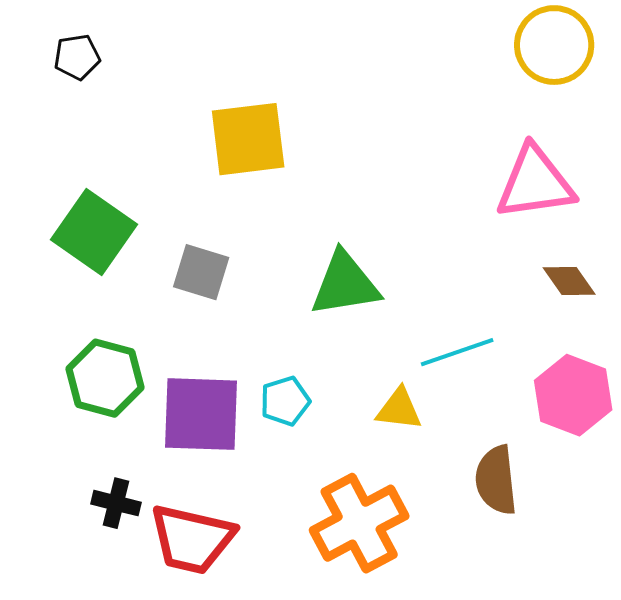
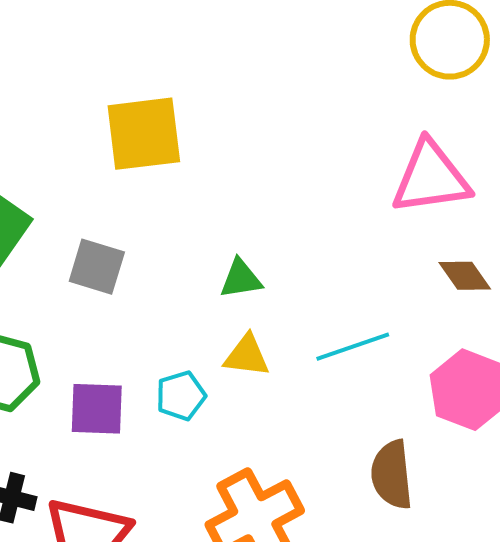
green triangle: (345, 284) -> (241, 279), size x0.6
yellow triangle: (399, 409) -> (247, 356), moved
purple square: (201, 414) -> (97, 409), size x0.7

